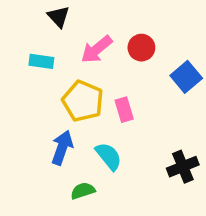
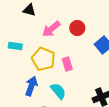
black triangle: (59, 17) -> (29, 10), turned -32
cyan rectangle: (41, 61) -> (15, 46), moved

